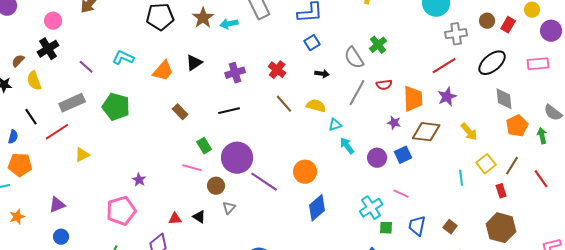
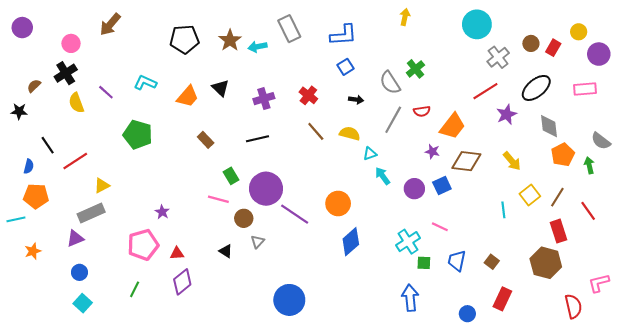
gray cross: (456, 34) -> (498, 57), turned -30
black triangle: (194, 63) -> (220, 88), turned -42
yellow semicircle: (34, 81) -> (76, 103), moved
purple star: (447, 97) -> (507, 114), moved
orange trapezoid: (413, 99) -> (453, 126), turned 40
gray rectangle: (72, 103) -> (91, 213), moved
red rectangle: (501, 191) -> (559, 231), moved, size x1.5
red triangle: (175, 219) -> (177, 253), moved

